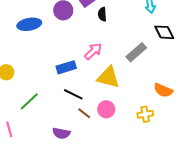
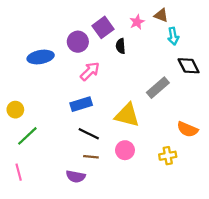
pink arrow: (93, 51) -> (90, 71), moved
green line: (29, 101) -> (27, 136), moved
brown line: (84, 113) -> (91, 157), moved, turned -32

